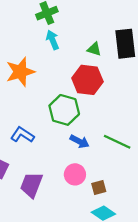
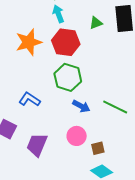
green triangle: (94, 49) -> (96, 23), turned -40
red hexagon: (87, 80) -> (66, 42), moved

